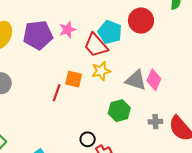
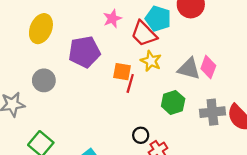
purple pentagon: (38, 35) -> (84, 52), moved
yellow star: (101, 71) -> (151, 61), turned -30
red line: (57, 93) -> (130, 83), moved
gray cross: (155, 122) -> (212, 112), size x1.6

